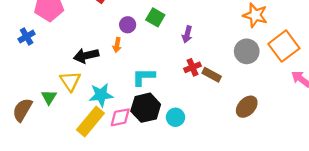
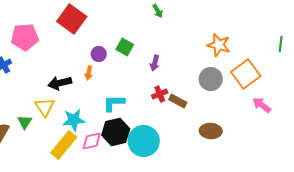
brown ellipse: (247, 107) -> (211, 131), turned 50
cyan circle: (175, 117) -> (144, 141), size x1.8

